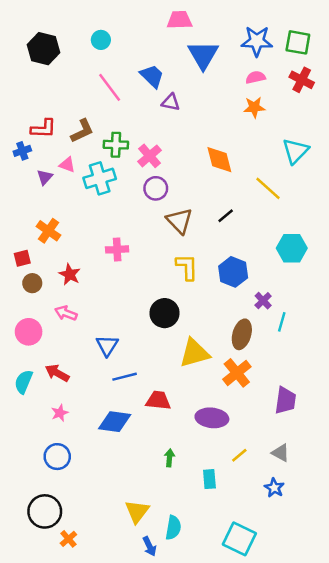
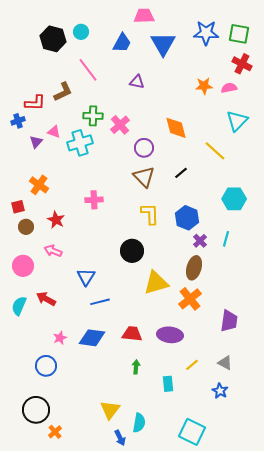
black hexagon: (44, 49) -> (53, 39), moved
blue trapezoid: (152, 76) -> (122, 43), moved, turned 75
pink semicircle: (256, 77) -> (229, 88), moved
brown L-shape: (82, 131) -> (63, 92), moved
purple circle: (156, 188) -> (144, 148), moved
purple cross: (263, 301) -> (200, 241), moved
cyan line: (282, 322) -> (226, 239), moved
red trapezoid: (158, 400) -> (132, 334), moved
pink star: (60, 413) -> (60, 338), moved

